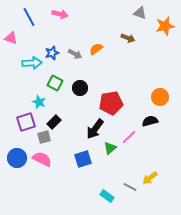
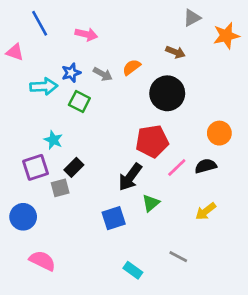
gray triangle: (140, 13) -> (192, 18), turned -48
pink arrow: (60, 14) -> (86, 34), moved
green square: (55, 83) -> (79, 102), moved
black circle: (80, 88) -> (167, 93), moved, size x1.6
pink line: (129, 137) -> (177, 167), moved
pink semicircle: (42, 159) -> (42, 261), moved
yellow arrow: (150, 178) -> (206, 211), moved
cyan rectangle: (107, 196) -> (133, 270), moved

